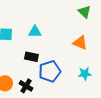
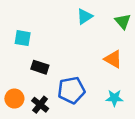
cyan triangle: (35, 32) -> (85, 16), moved, turned -40
black rectangle: (31, 57) -> (40, 67), moved

